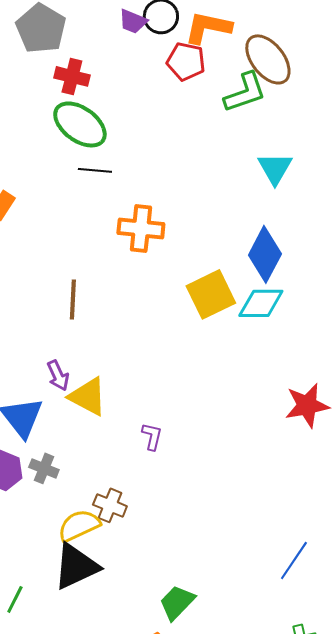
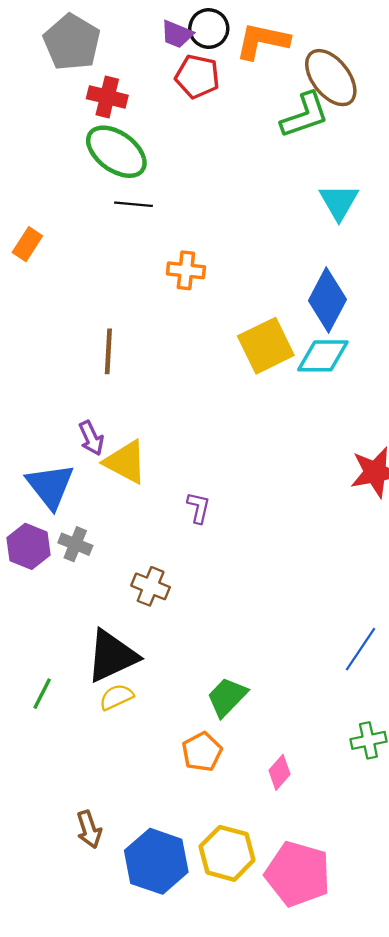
red pentagon: (186, 61) -> (197, 76), moved
orange cross: (141, 228) -> (186, 270), size x0.7
yellow semicircle: (79, 525) -> (116, 697), moved, size x0.7

